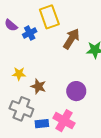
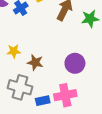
pink cross: (64, 121) -> (65, 95), turned -35

